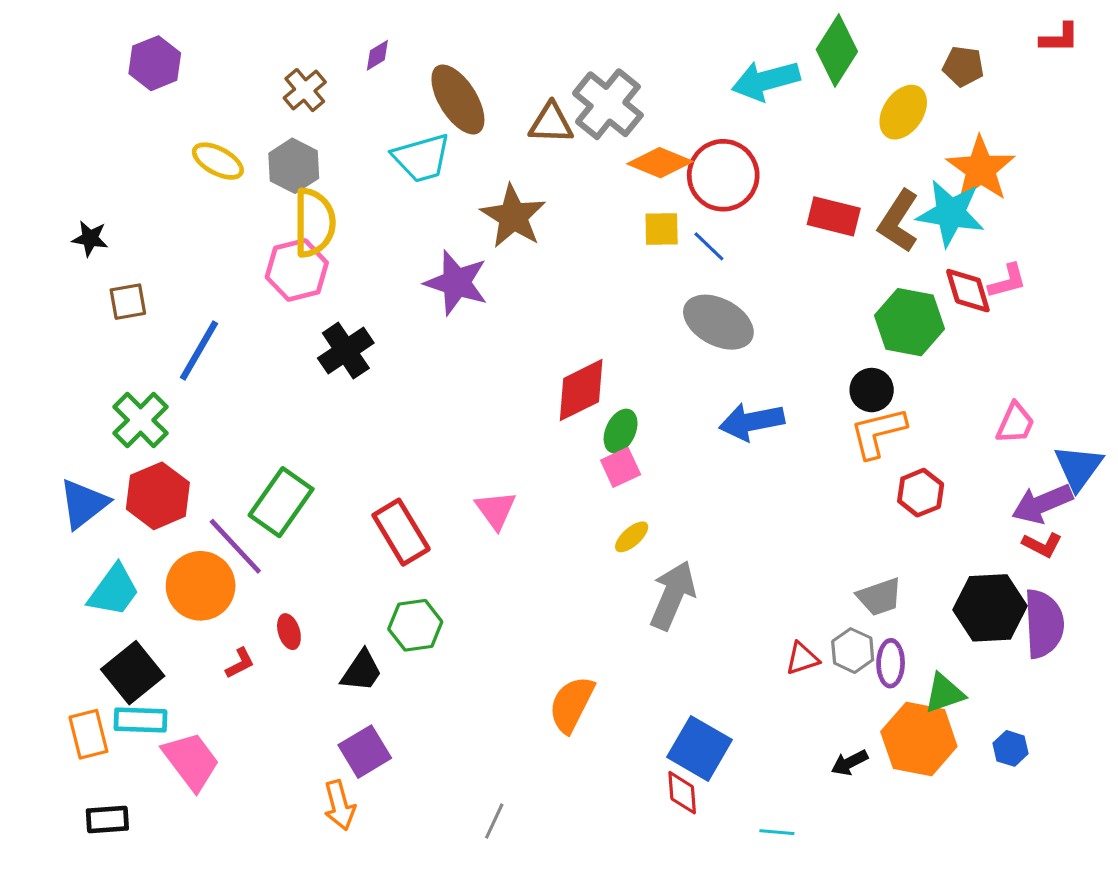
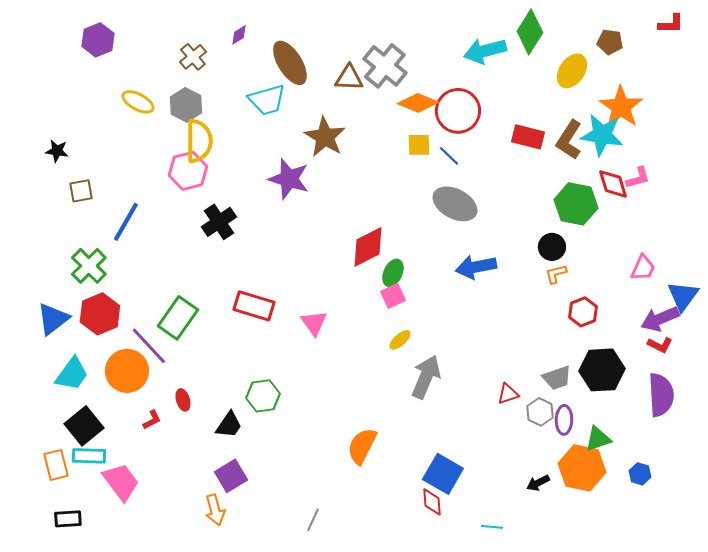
orange L-shape: (878, 433) -> (556, 274), size x0.6
red rectangle: (401, 532) -> (254, 306), moved, turned -42
black hexagon: (990, 608) -> (602, 370), moved
red triangle: (802, 658) -> (508, 394), moved

